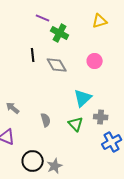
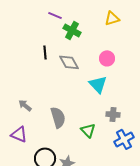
cyan triangle: (83, 98) -> (98, 84), moved, turned -30
gray semicircle: (46, 120) -> (58, 117), size x1.5
green triangle: (76, 124) -> (88, 130), moved

